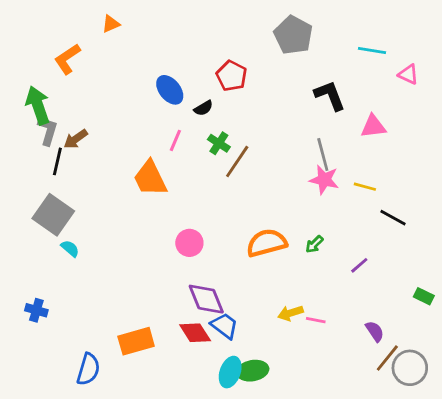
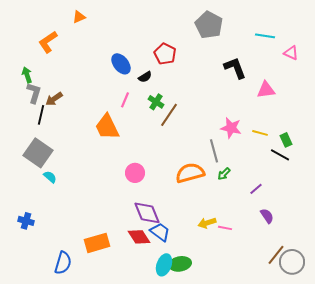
green arrow: (38, 105) -> (27, 75), size x0.6
gray line: (323, 154) -> (214, 151), moved
green rectangle: (424, 296) -> (286, 140), moved, turned 40
purple semicircle: (375, 331) -> (267, 216), moved

